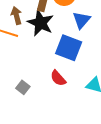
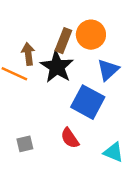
gray square: (23, 87) -> (25, 144), turned 32

